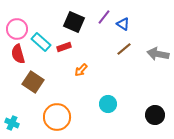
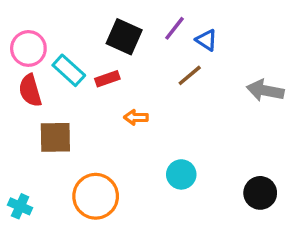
brown line: (124, 49) -> (190, 75), moved
orange arrow: (81, 70) -> (136, 117), turned 48
brown square: (33, 82) -> (55, 137), turned -35

